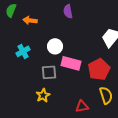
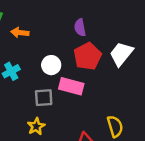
purple semicircle: (68, 11) -> (80, 28), moved
red pentagon: (99, 69) -> (87, 56), moved

